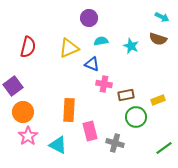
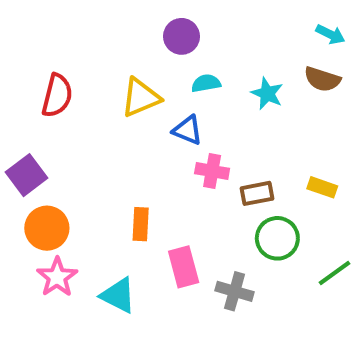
yellow rectangle: (158, 100) -> (322, 187), moved, turned 40
orange rectangle: (69, 110) -> (141, 224), size x0.7
green line: (164, 148) -> (334, 273), moved

